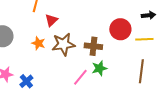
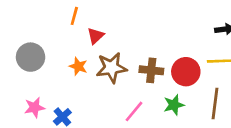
red circle: (120, 29) -> (186, 72), moved
green star: (99, 68) -> (174, 105), moved

